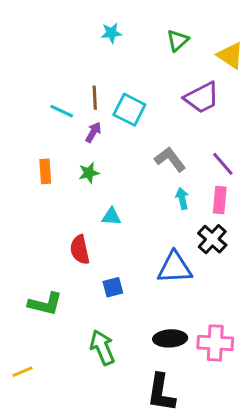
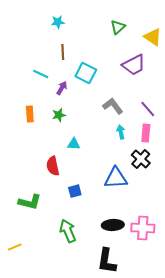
cyan star: (111, 33) -> (58, 22), moved
brown line: (95, 98) -> (63, 52), moved

